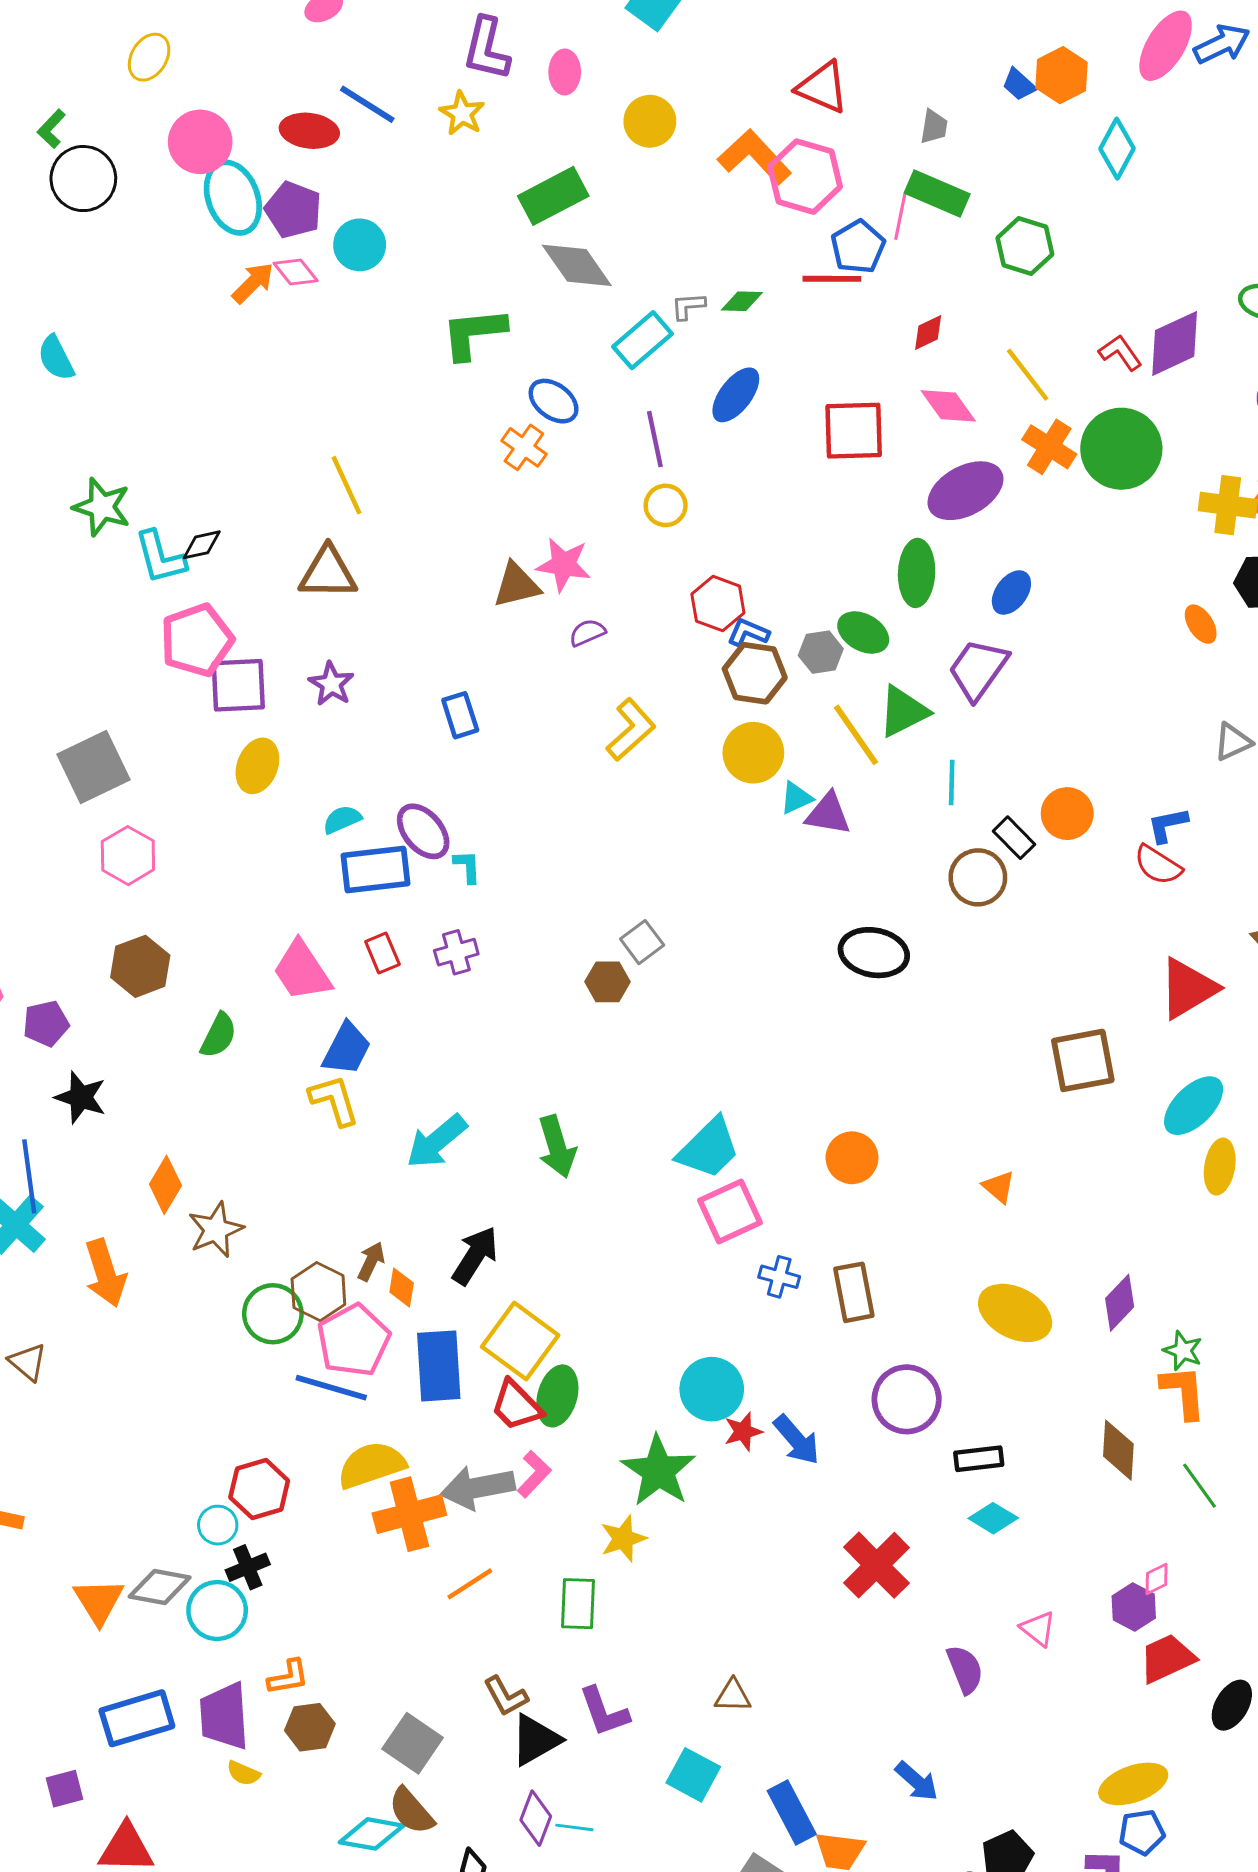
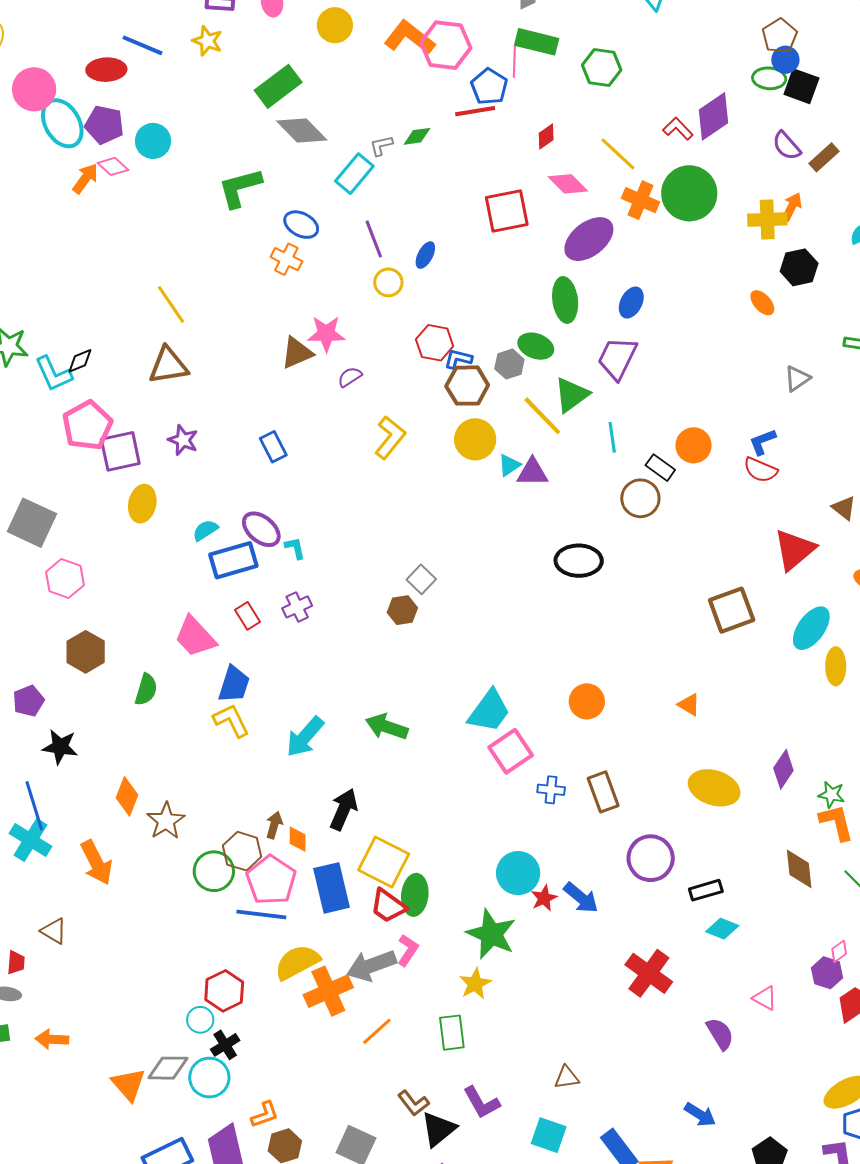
blue ellipse: (736, 395) -> (425, 255), moved, size x0.7
gray square: (94, 767) -> (32, 523), turned -30
green arrow: (557, 1147) -> (387, 727), turned 135

